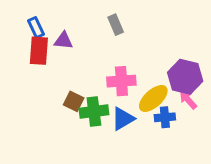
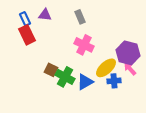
purple triangle: (64, 41) -> (45, 15), moved
red rectangle: (39, 51) -> (27, 35), turned -30
pink cross: (121, 81) -> (84, 45), moved, turned 30
green cross: (94, 111) -> (65, 77), turned 36

